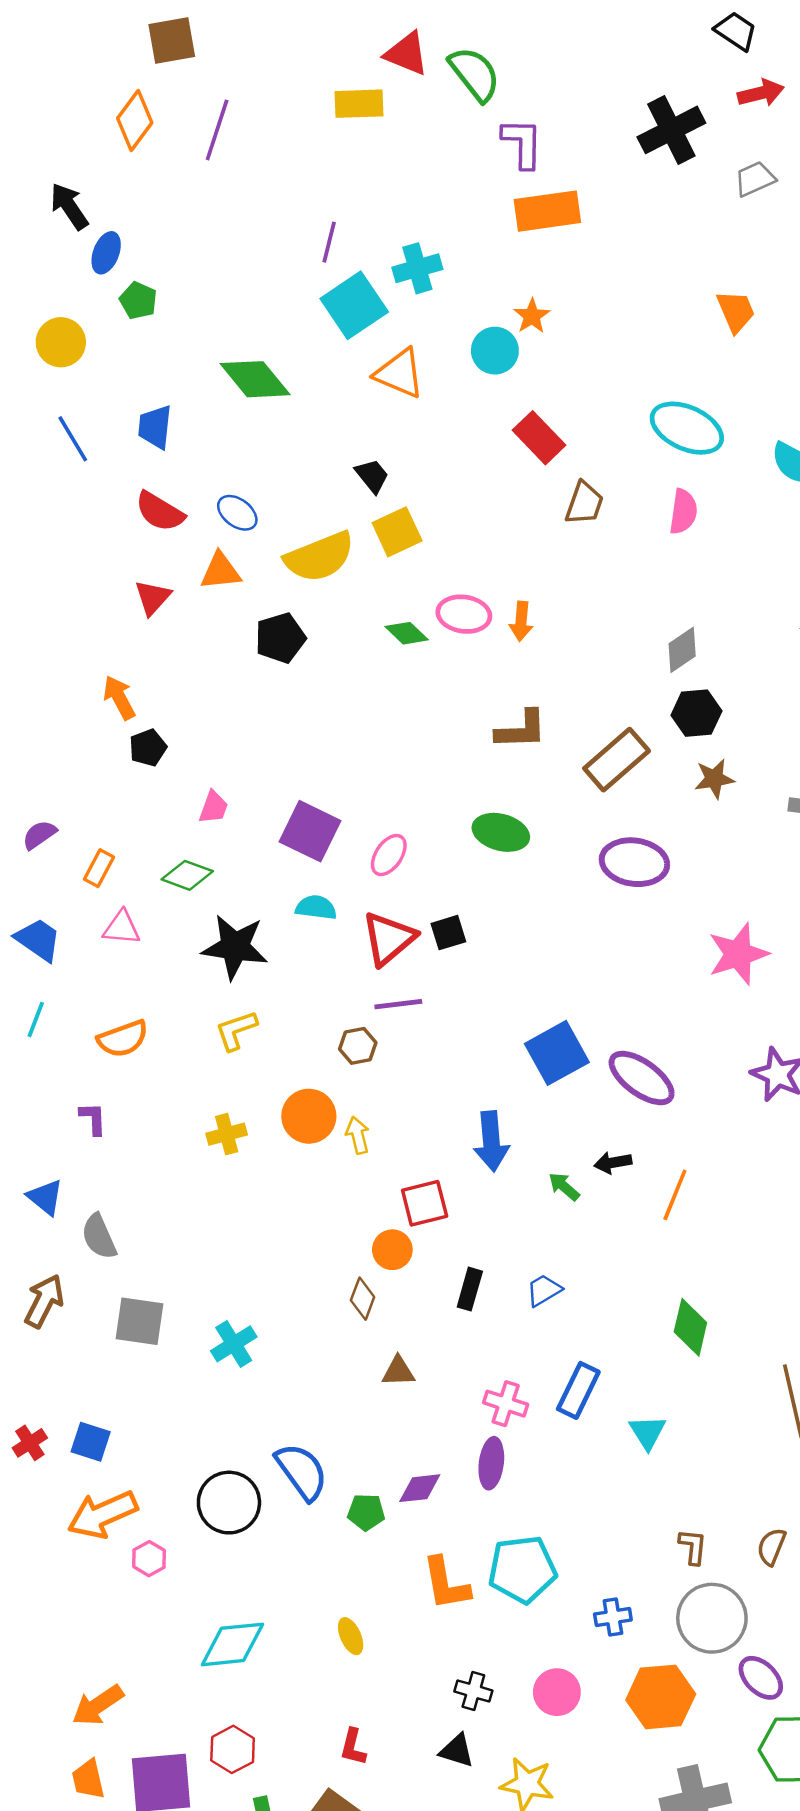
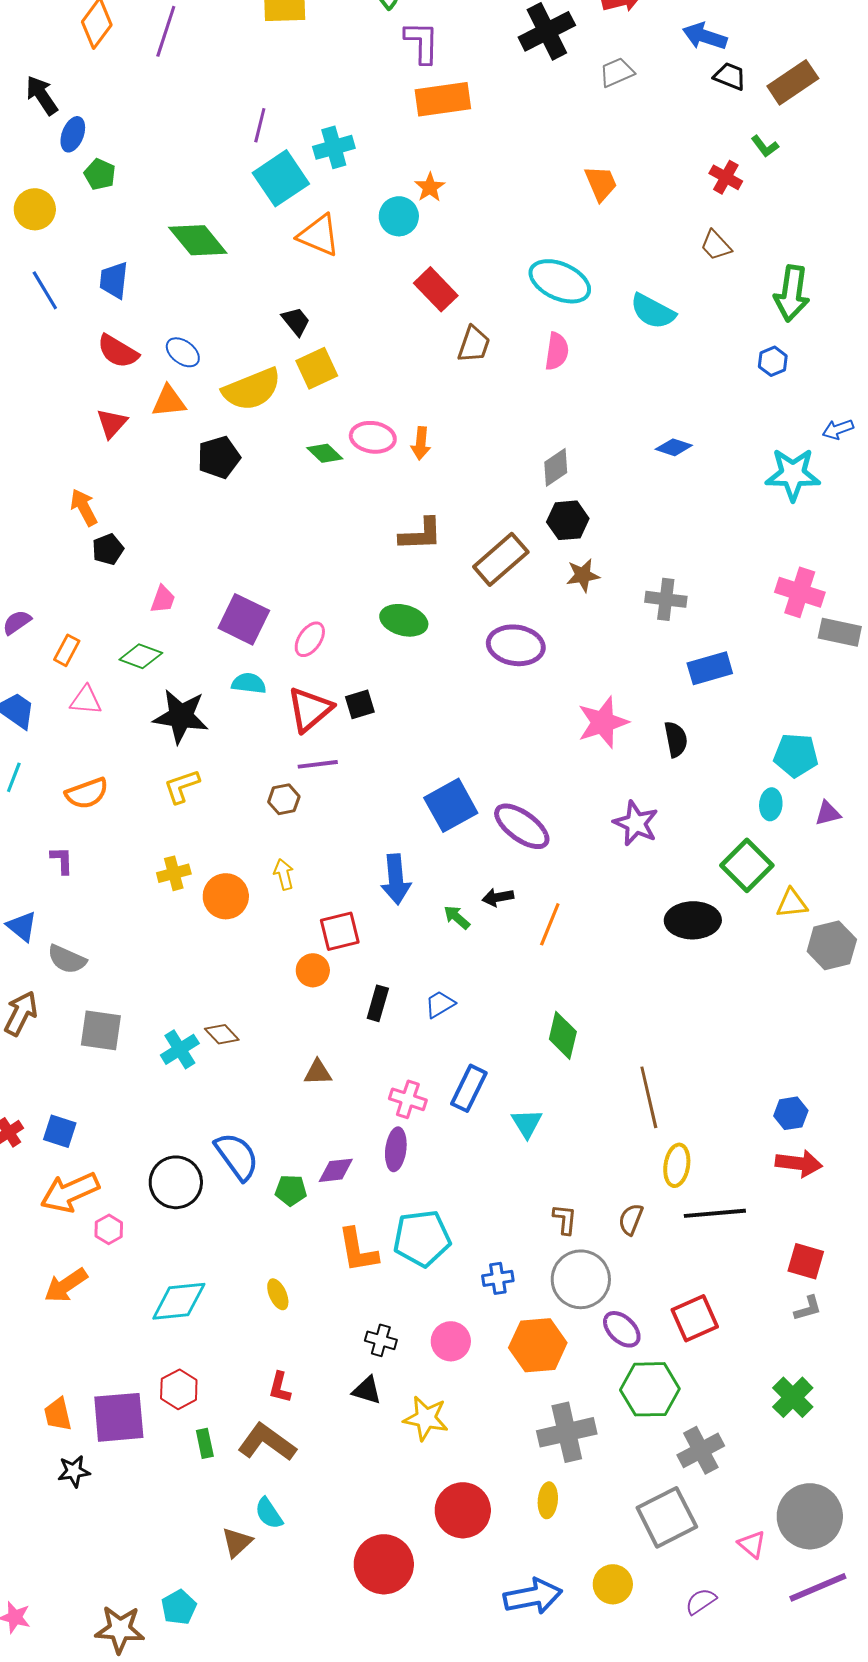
orange circle: (309, 1116) -> (226, 896), moved
gray semicircle: (99, 1237) -> (67, 959), turned -42
brown diamond: (363, 1299) -> (222, 1034), moved, turned -64
orange arrow: (98, 1705) -> (66, 1285), moved

